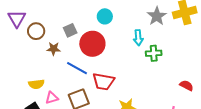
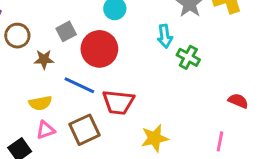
green cross: (154, 53) -> (188, 57), turned 35
yellow semicircle: (36, 84) -> (40, 103), moved

